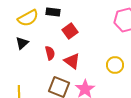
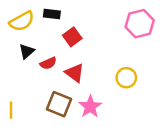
black triangle: (22, 43) -> (27, 51), moved
red semicircle: (50, 53) -> (48, 63), turned 80

